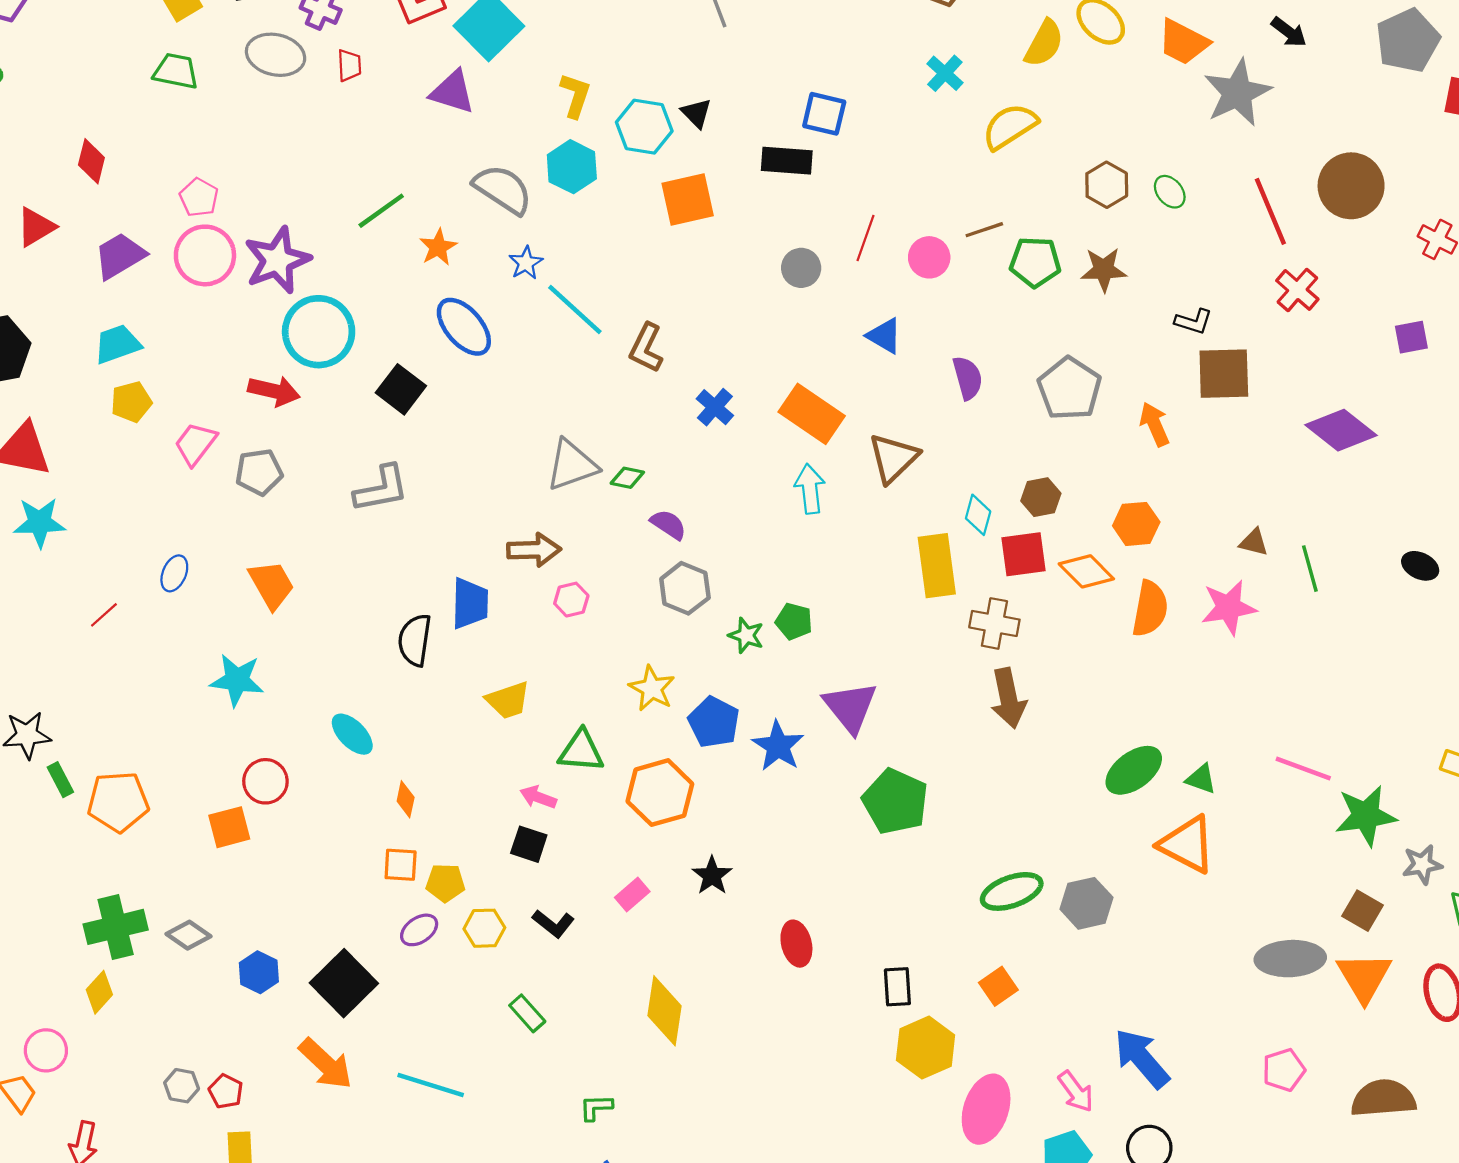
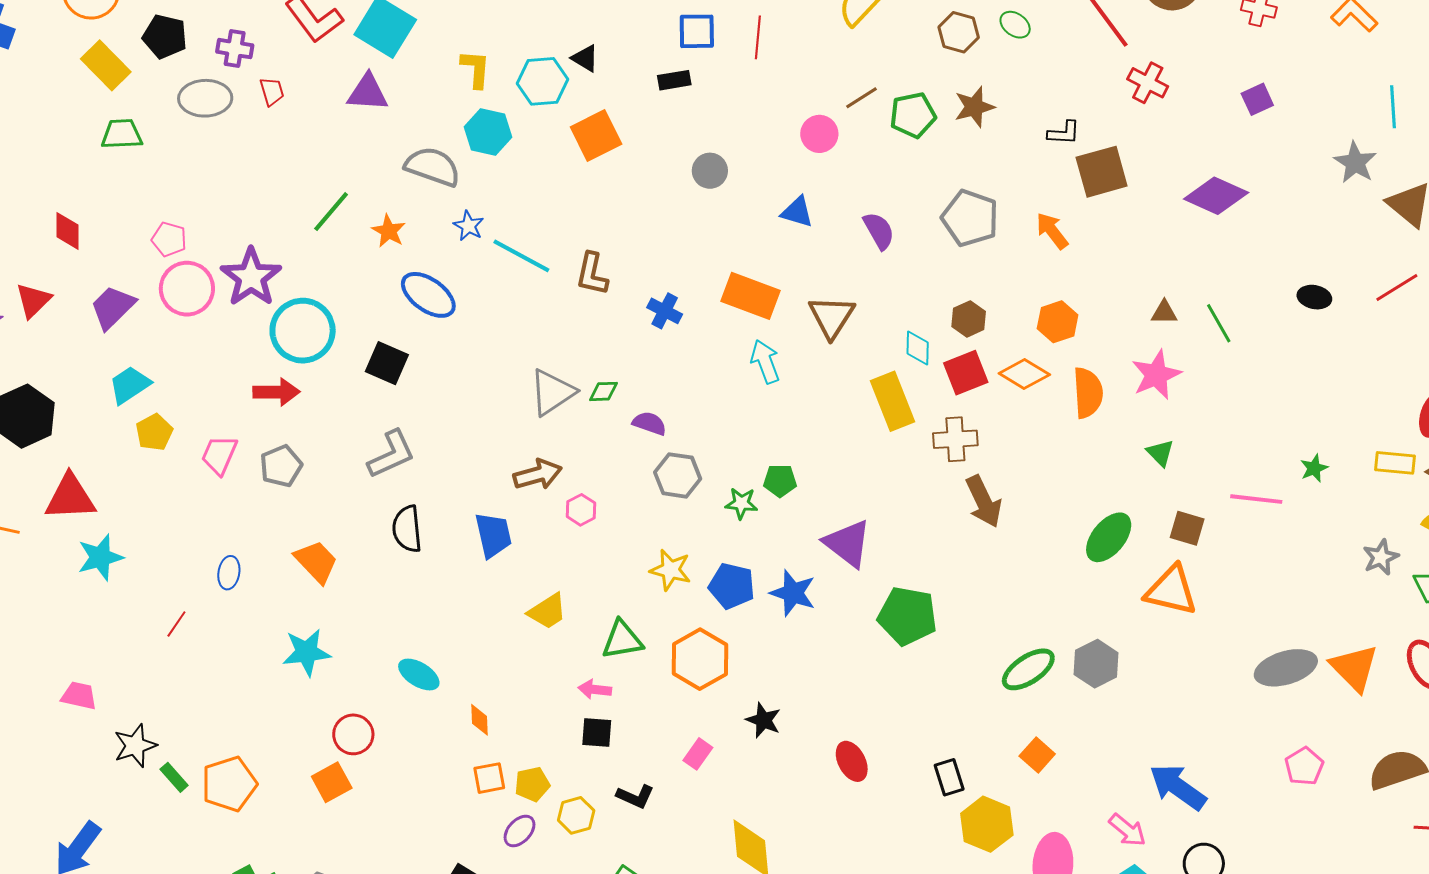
black rectangle: (787, 161) -> (674, 80), size x0.7
red line: (866, 238) -> (758, 37), moved
black semicircle: (415, 640) -> (407, 529), moved
green triangle: (1201, 779) -> (1160, 453), moved, turned 40
green star: (1366, 816) -> (1314, 468), moved, size x0.5
brown square: (1363, 911) -> (1187, 528), moved

